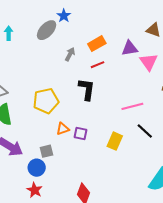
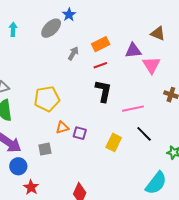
black L-shape: (87, 89) -> (103, 91), moved
blue circle: (37, 168) -> (18, 166), moved

